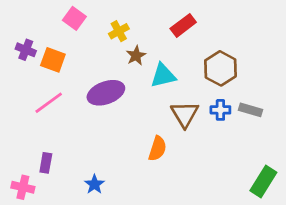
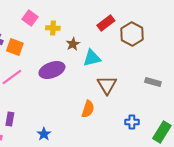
yellow cross: (119, 31) -> (53, 28), moved, turned 32
brown hexagon: (220, 68) -> (132, 34), moved
blue cross: (220, 110) -> (132, 122), moved

